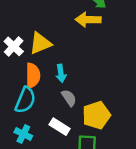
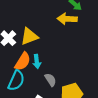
cyan arrow: (61, 73) -> (37, 61), moved
orange semicircle: (33, 75) -> (23, 61), turned 30

